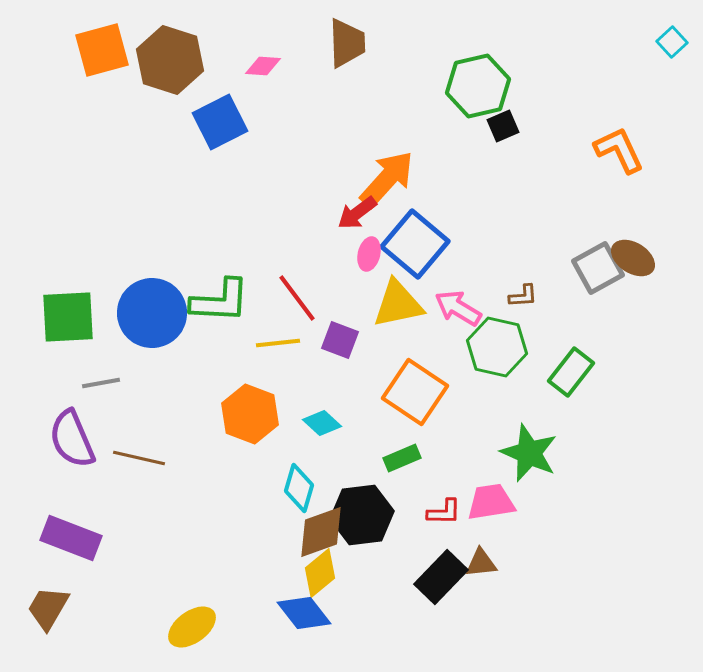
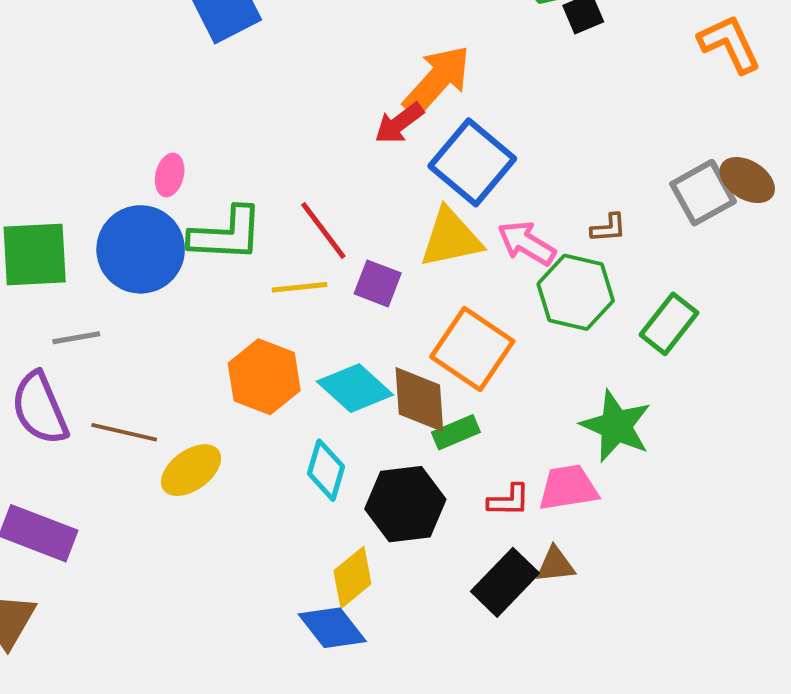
pink ellipse: (369, 254) -> (170, 175), moved
cyan diamond: (322, 423) -> (355, 388), size x1.5
brown diamond: (321, 532) -> (419, 399), moved, turned -74
yellow ellipse: (192, 627) -> (191, 470), moved

